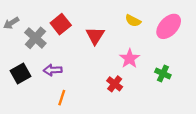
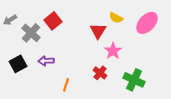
red triangle: (95, 36) -> (98, 31), moved
green cross: (163, 74) -> (134, 80), moved, size x1.5
orange line: (62, 98) -> (66, 85), moved

